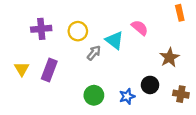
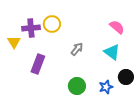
yellow circle: (78, 31) -> (52, 24), moved
cyan triangle: (114, 40) -> (112, 52), moved
yellow triangle: (22, 69) -> (14, 42), moved

